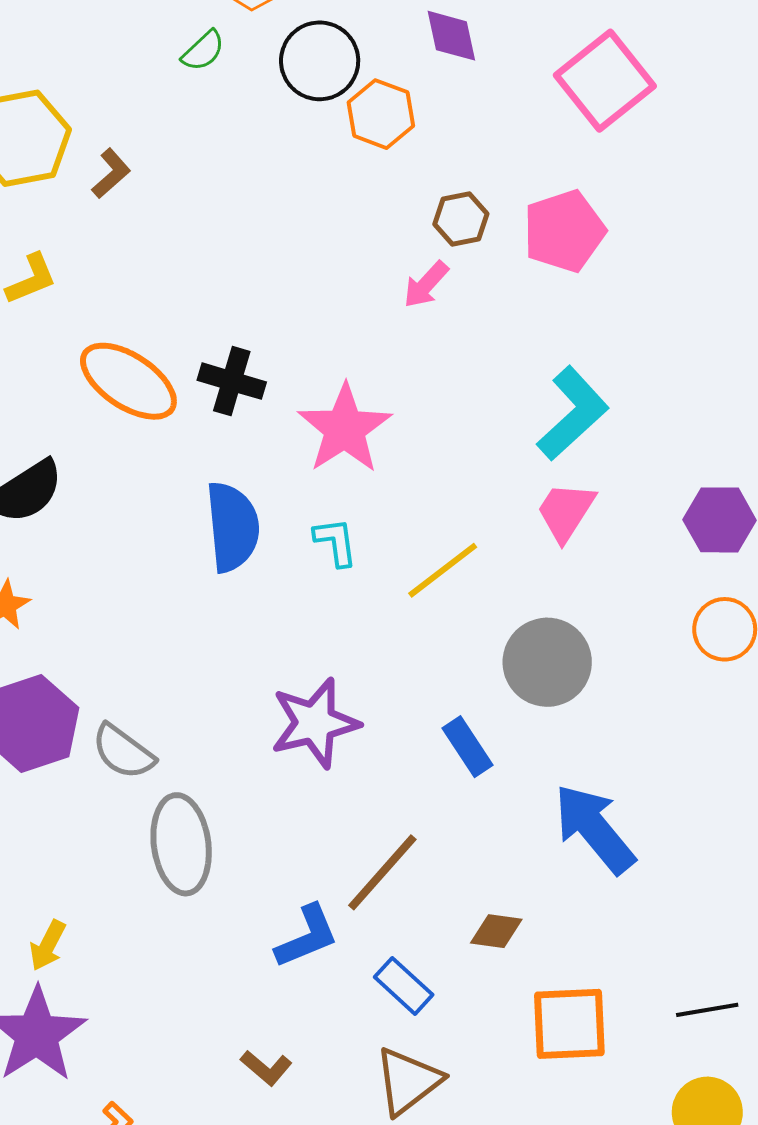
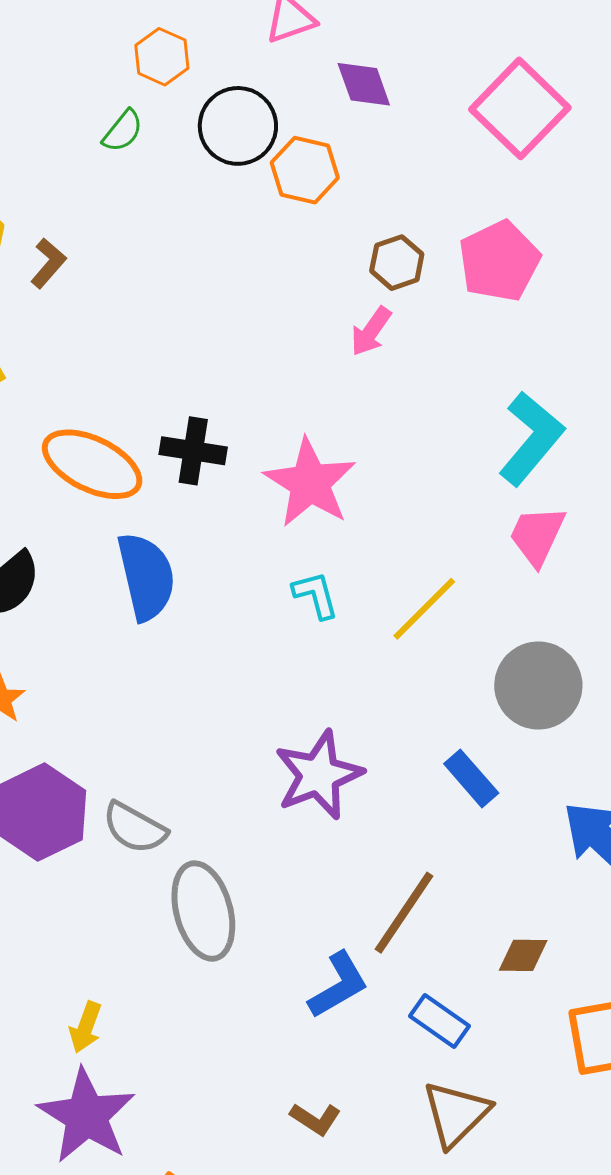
blue semicircle: (232, 527) -> (146, 576), moved

